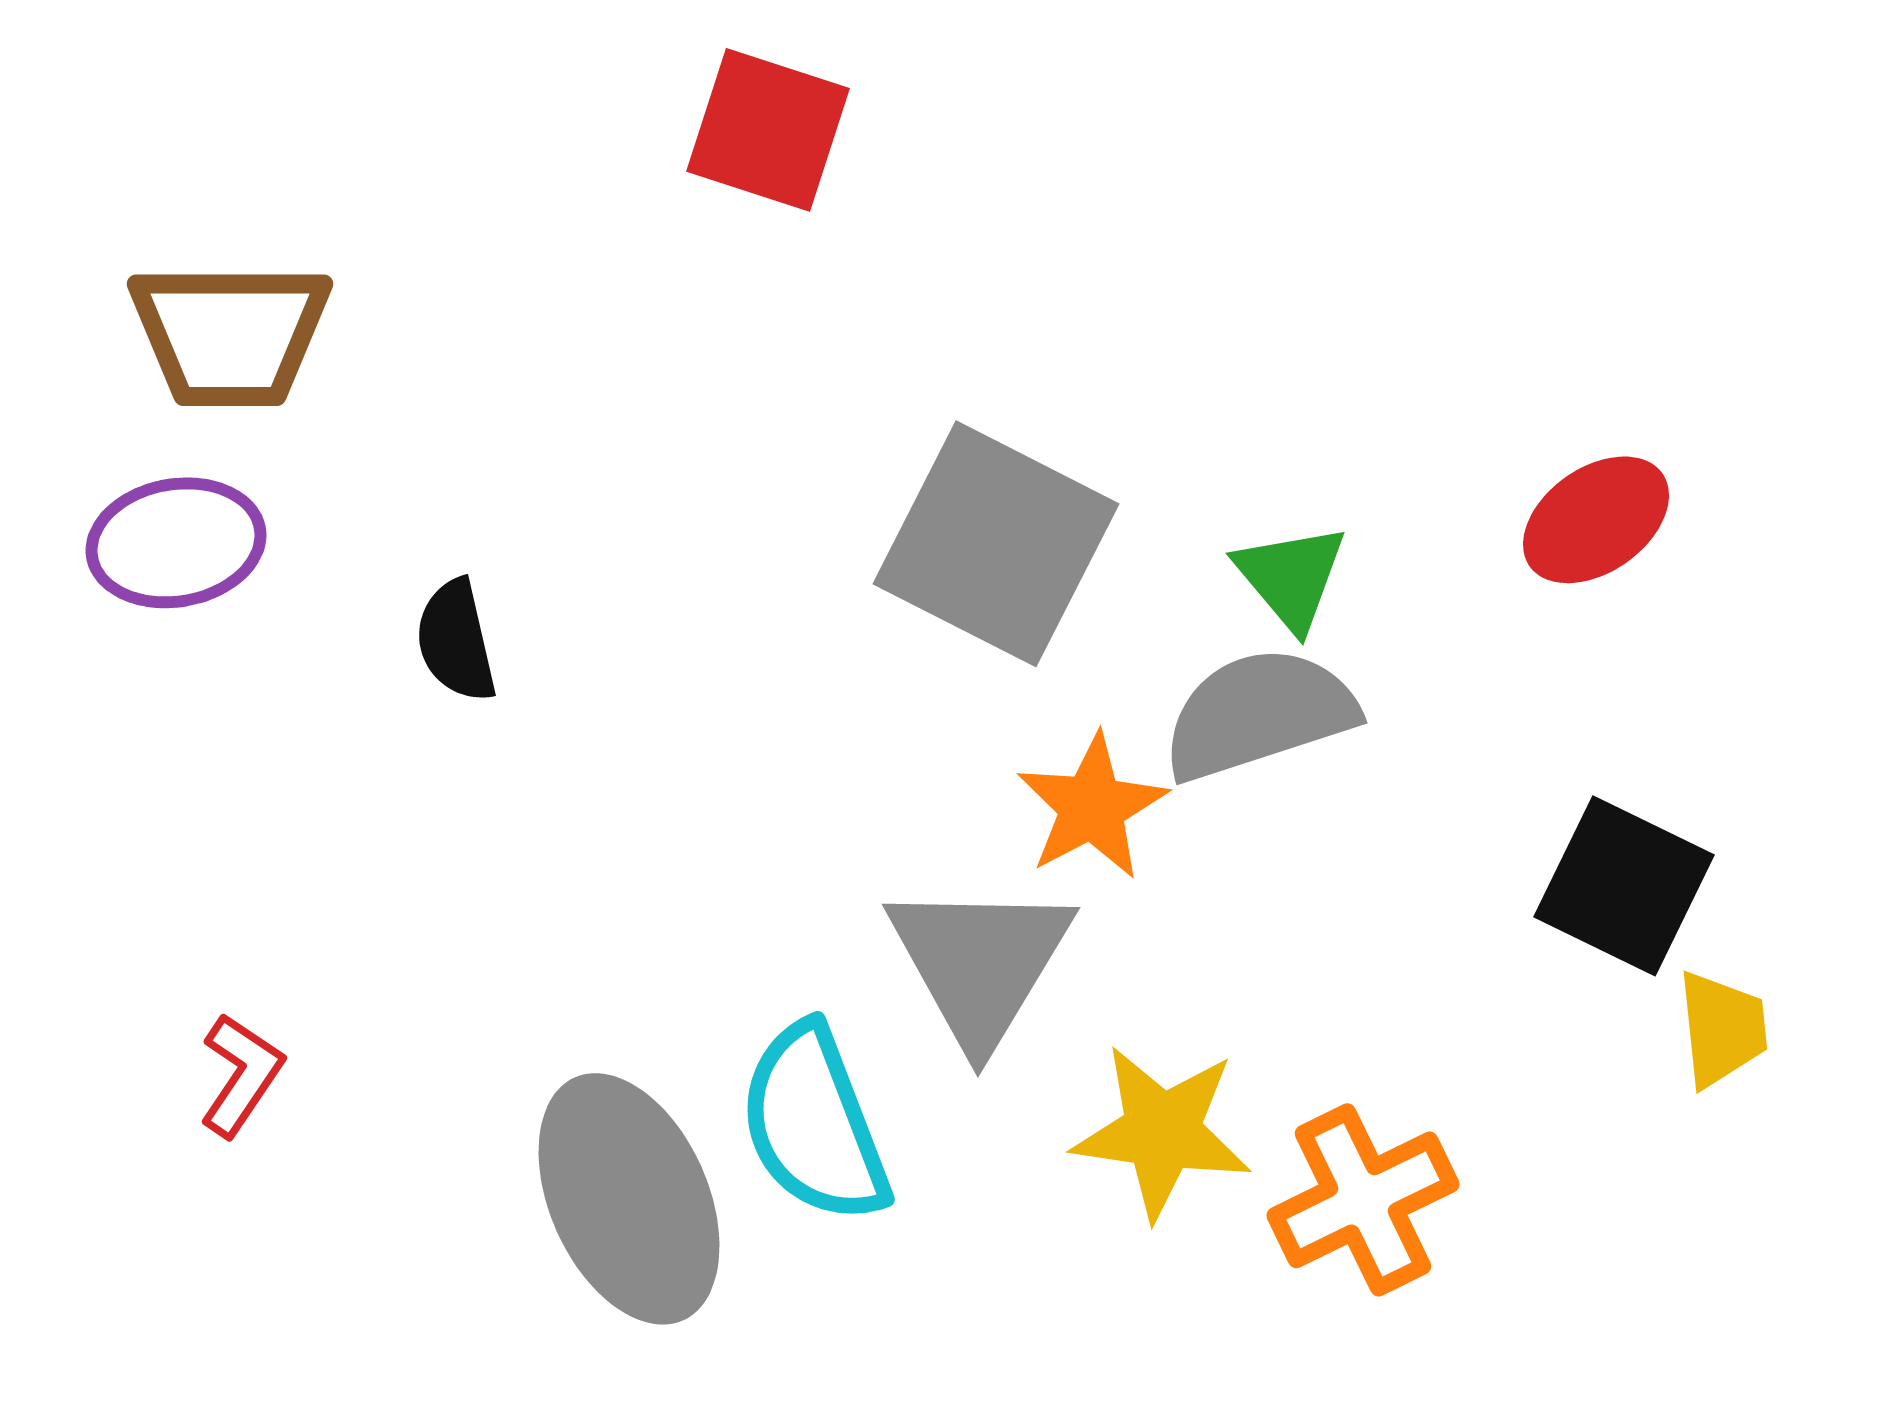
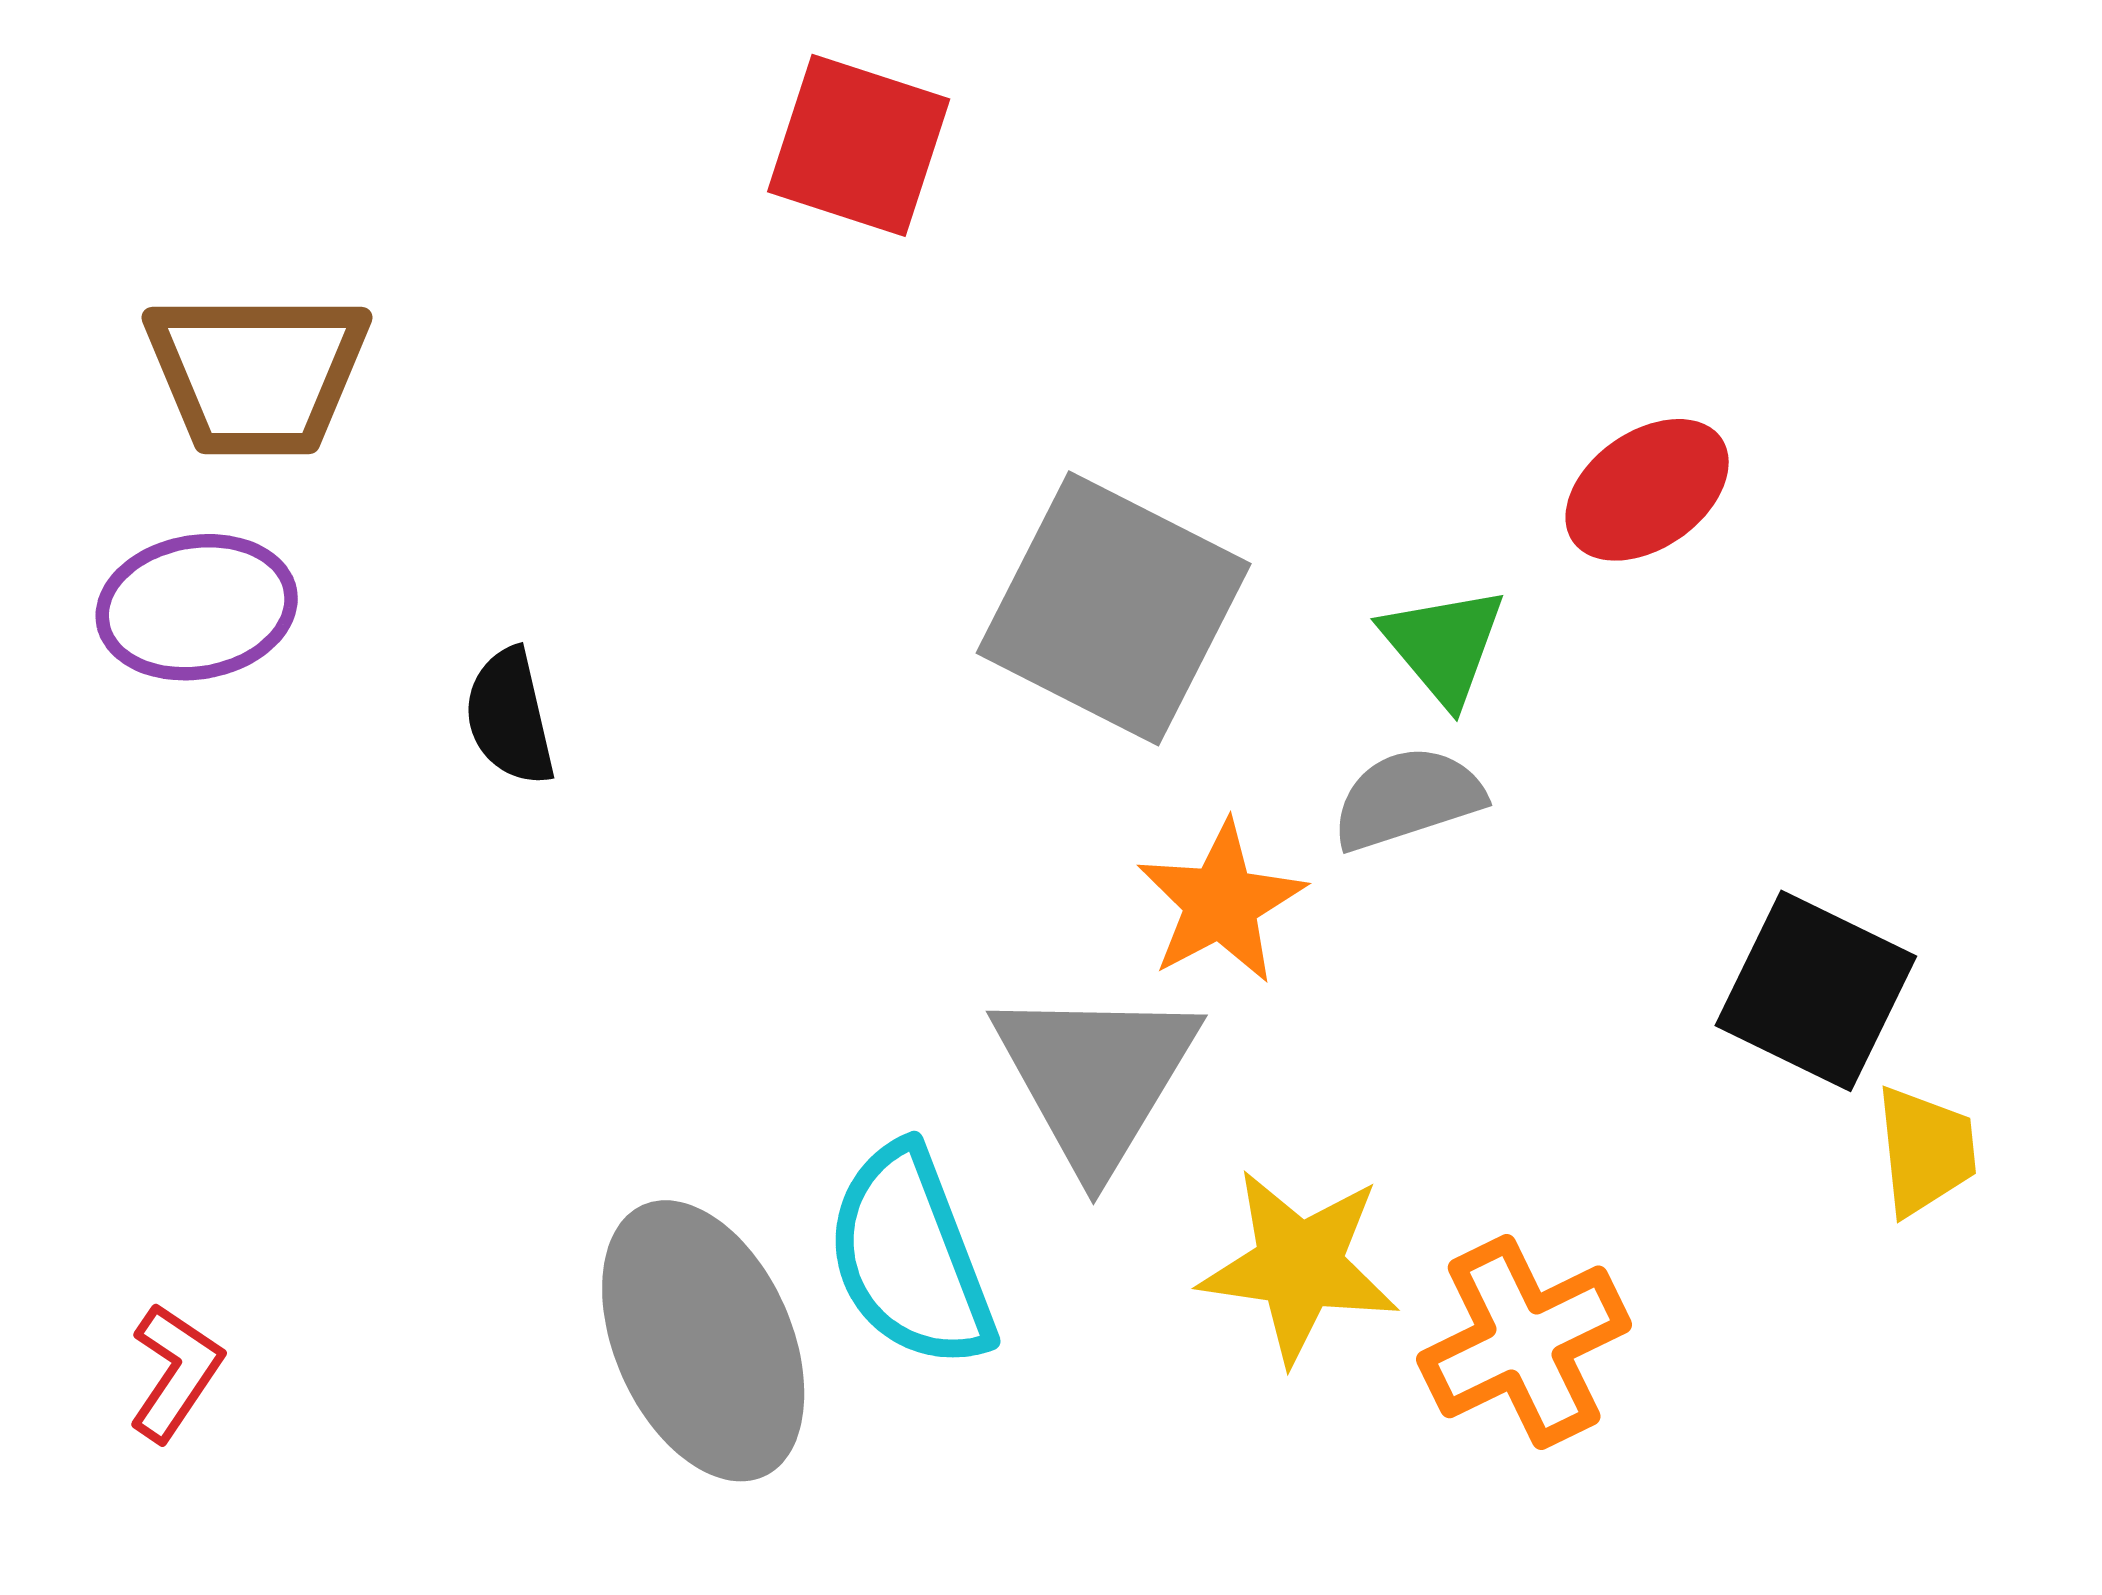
red ellipse: (1596, 520) -> (1647, 490), moved
gray semicircle: (1259, 714) -> (1408, 798), size x0.7
red L-shape: (241, 1075) -> (175, 1372), moved

